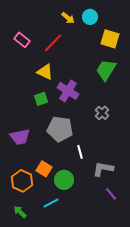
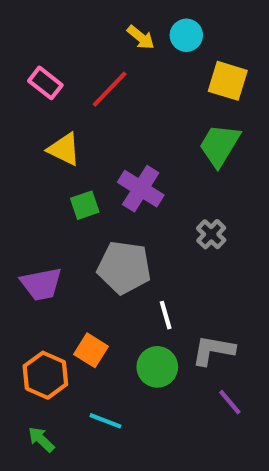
yellow triangle: (45, 72) -> (64, 149), moved
green circle: (64, 180) -> (157, 367), moved
cyan line: (51, 203) -> (105, 421), turned 49

